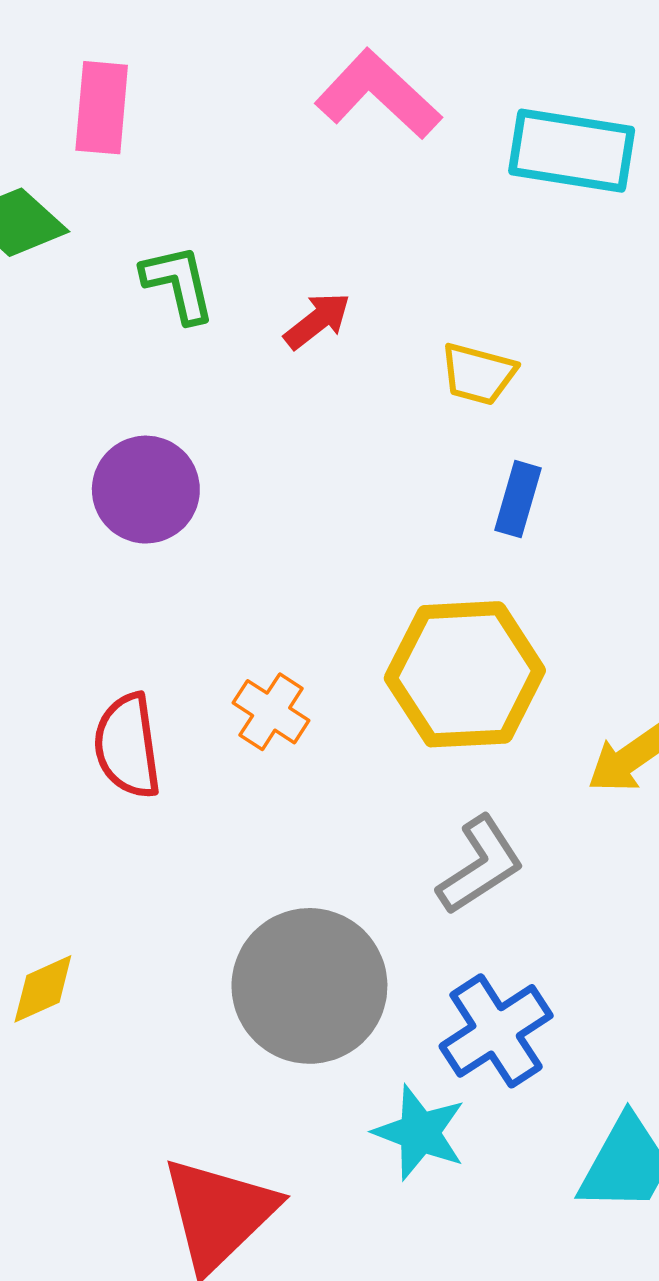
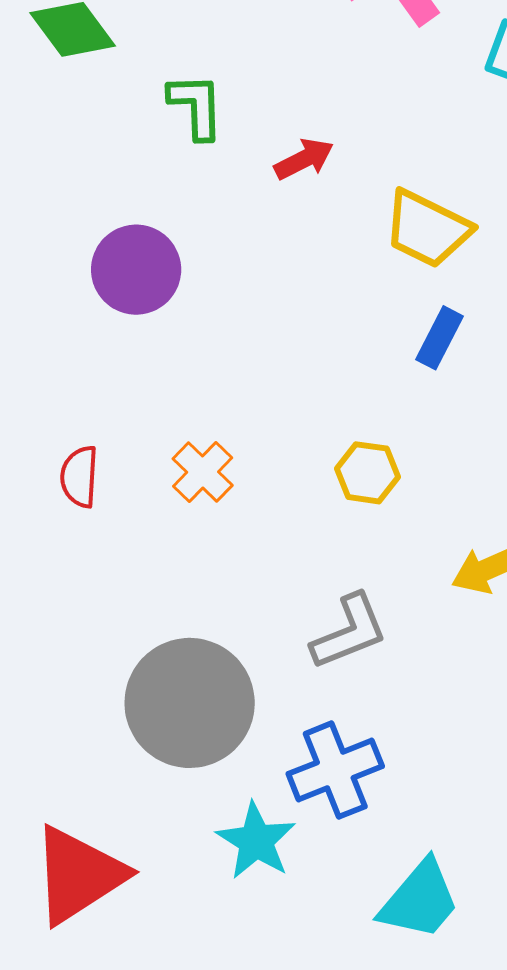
yellow trapezoid: (478, 374) -> (427, 229), size x1.4
yellow hexagon: (465, 674) -> (367, 473), size x0.5
red semicircle: (127, 746) -> (79, 477), size x0.7

